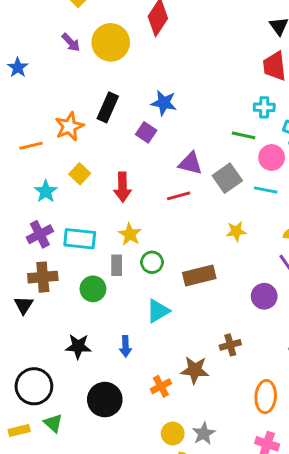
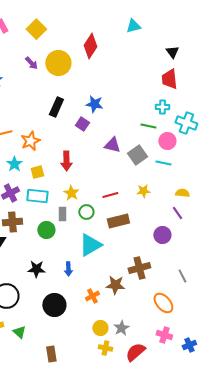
orange star: (69, 127) -> (30, 141), moved
yellow square: (80, 174) -> (37, 172), moved, turned 32
red line: (179, 196) -> (110, 195), moved
cyan triangle: (158, 311) -> (90, 245), size x1.4
brown cross: (230, 345) -> (139, 268), size x1.5
orange ellipse: (266, 397) -> (163, 303), turned -45
green triangle: (53, 423) -> (19, 332), moved

